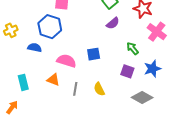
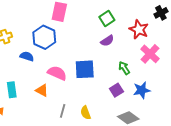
blue square: (94, 54) -> (85, 69), size x1.5
purple square: (127, 71) -> (116, 90), turned 32
gray line: (75, 89) -> (63, 111), moved
yellow semicircle: (99, 89) -> (86, 113), moved

